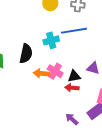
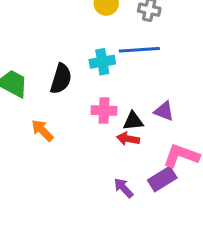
pink cross: (55, 71) -> (104, 110), turned -35
orange arrow: (41, 73) -> (42, 130), moved, turned 35

